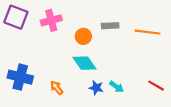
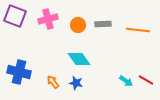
orange circle: (83, 36) -> (78, 25), moved
cyan arrow: (117, 87) -> (126, 81), moved
blue star: (96, 88) -> (76, 83), moved

